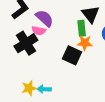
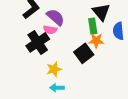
black square: (72, 55) -> (84, 53), turned 30
yellow star: (29, 88) -> (54, 69), moved

